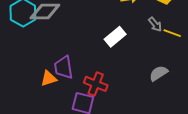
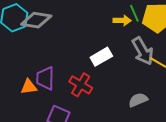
gray arrow: (155, 24) -> (143, 51), size x1.8
red cross: (96, 84) -> (81, 85), moved

